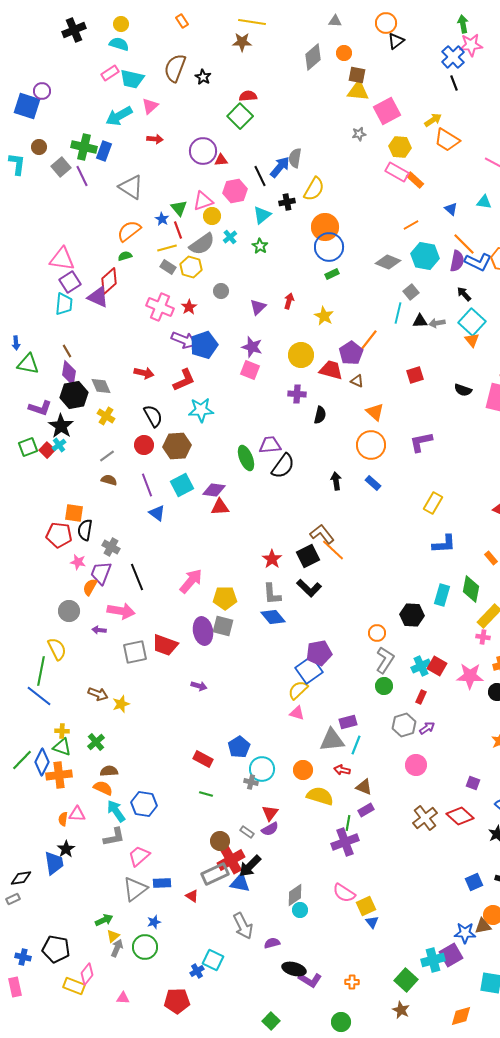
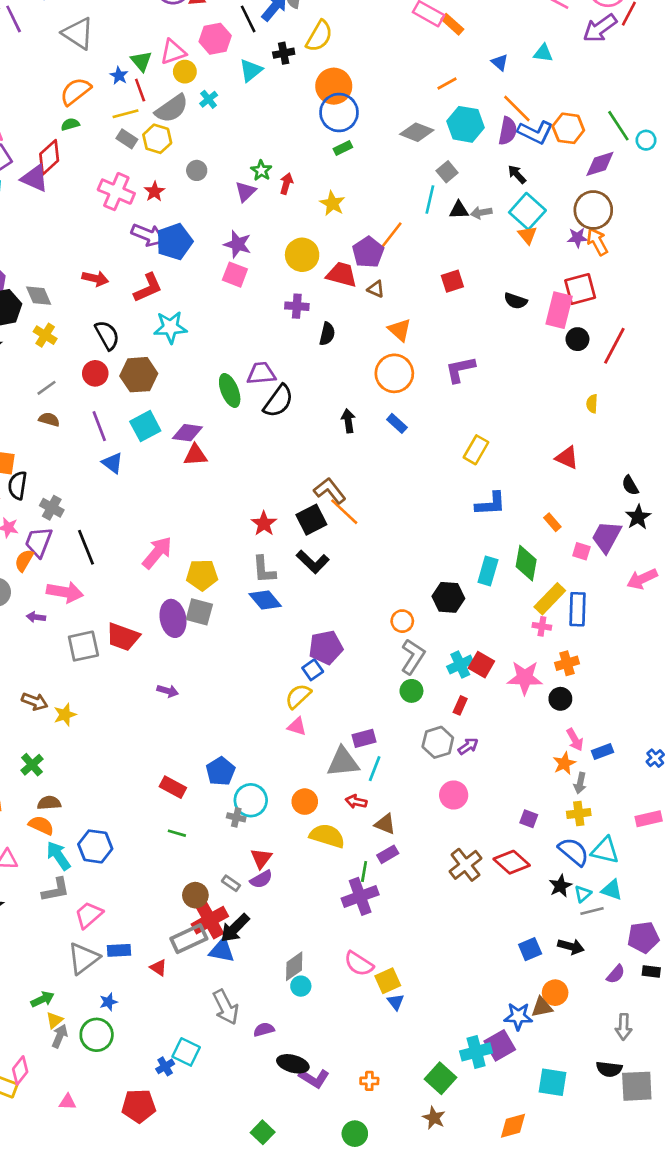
green star: (260, 246) -> (261, 170), moved
blue square: (309, 670) -> (313, 670), size x0.6

